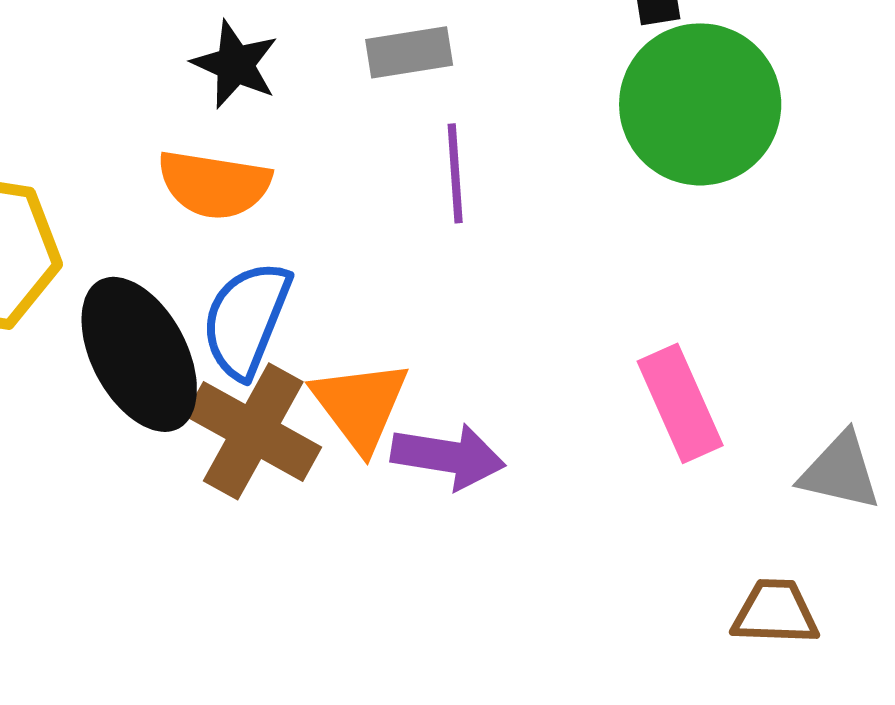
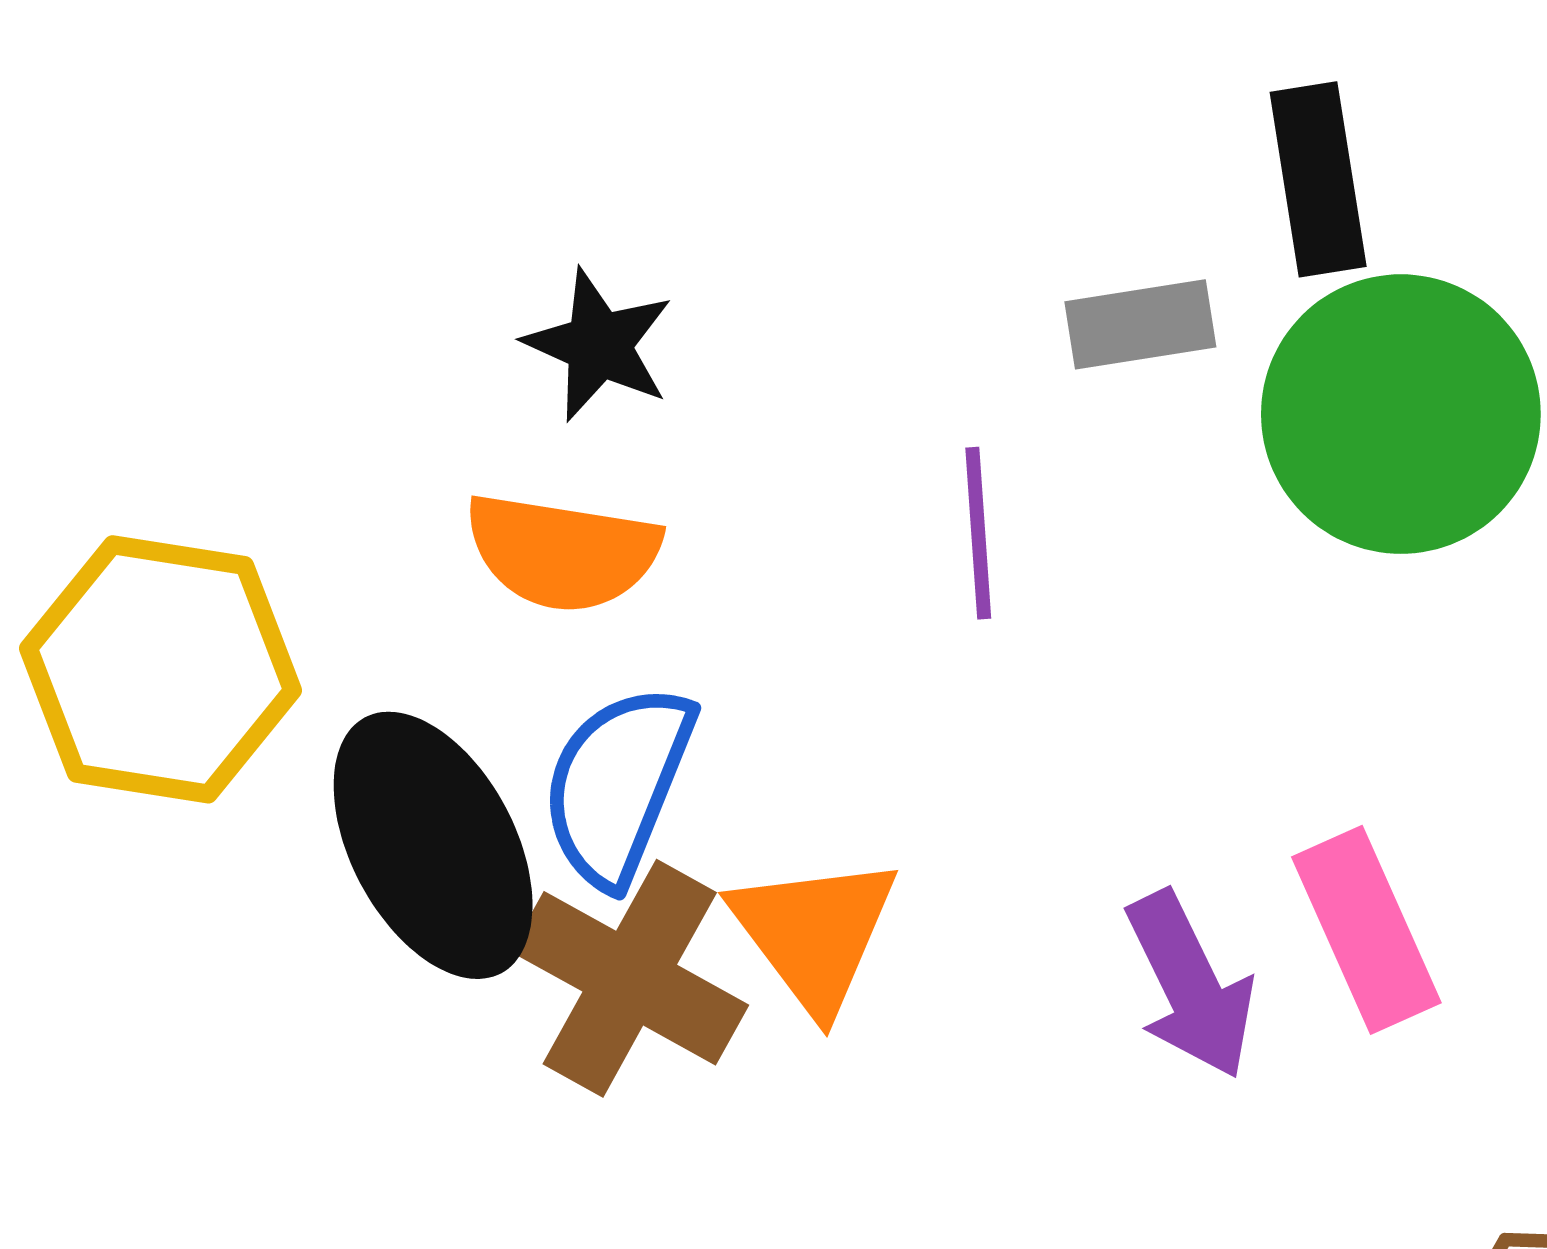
gray rectangle: (409, 52) -> (1140, 324), moved
purple arrow: (448, 456) -> (1190, 985), moved, turned 55

